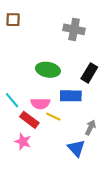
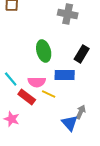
green ellipse: (48, 70) -> (44, 51), turned 65
gray arrow: (90, 127) -> (81, 112), moved
pink star: (23, 142) -> (12, 119), moved

